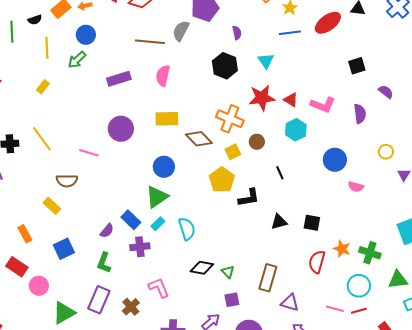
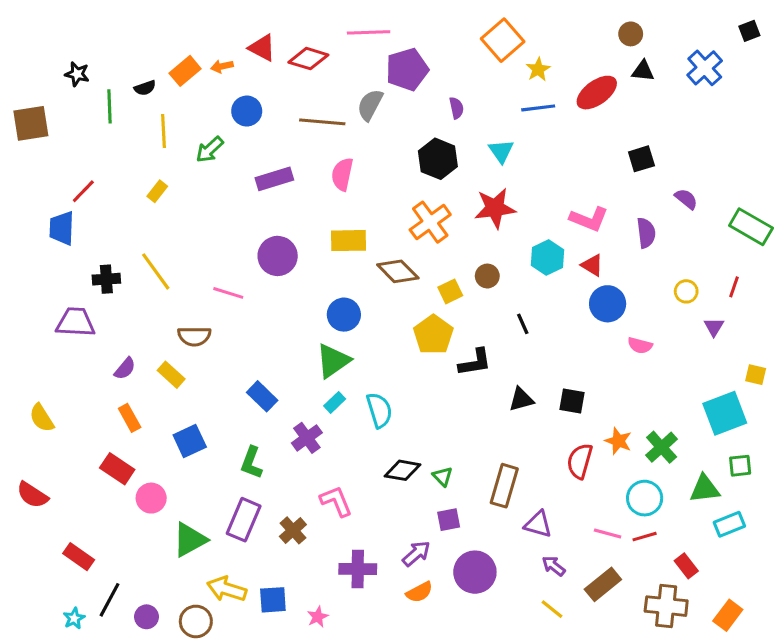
blue circle: (86, 35) -> (247, 111), moved
red triangle: (291, 100) -> (592, 265), moved
orange cross: (230, 119) -> (430, 222), moved, turned 32
blue rectangle: (131, 220) -> (262, 396), moved
purple semicircle: (107, 231) -> (125, 369), moved
purple cross: (140, 247) -> (307, 438), turned -30
green cross: (370, 253) -> (662, 447), turned 30

